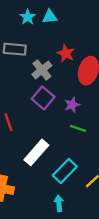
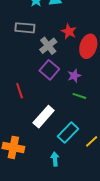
cyan arrow: (59, 203) -> (55, 159), moved

